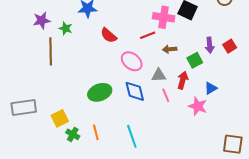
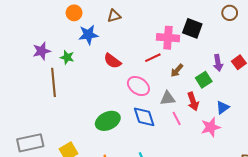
brown arrow: (170, 49) -> (177, 70), turned -40
red arrow: (183, 80) -> (193, 101), turned 150
pink star: (198, 106) -> (211, 127), turned -30

